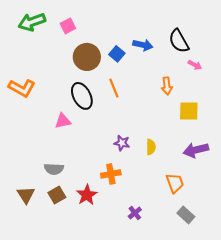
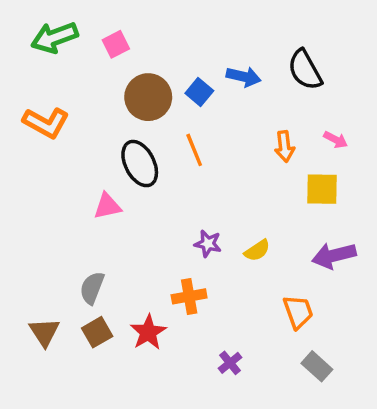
pink arrow: (195, 65) -> (336, 140), moved
orange L-shape: (22, 88) -> (46, 123), moved
yellow semicircle: (151, 147) -> (257, 250), turned 56
gray semicircle: (54, 169) -> (92, 288), turned 108

